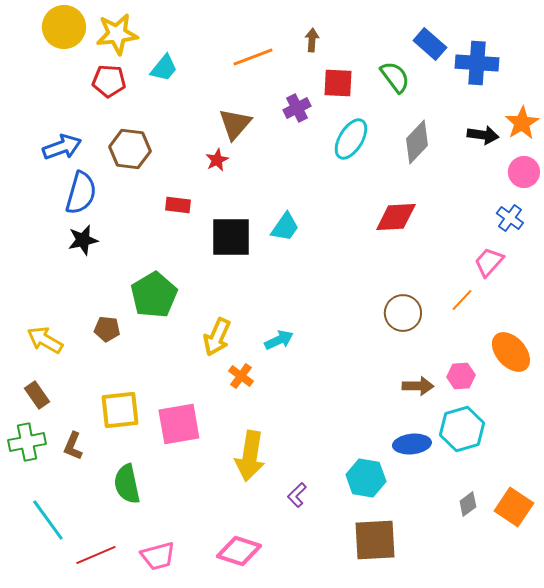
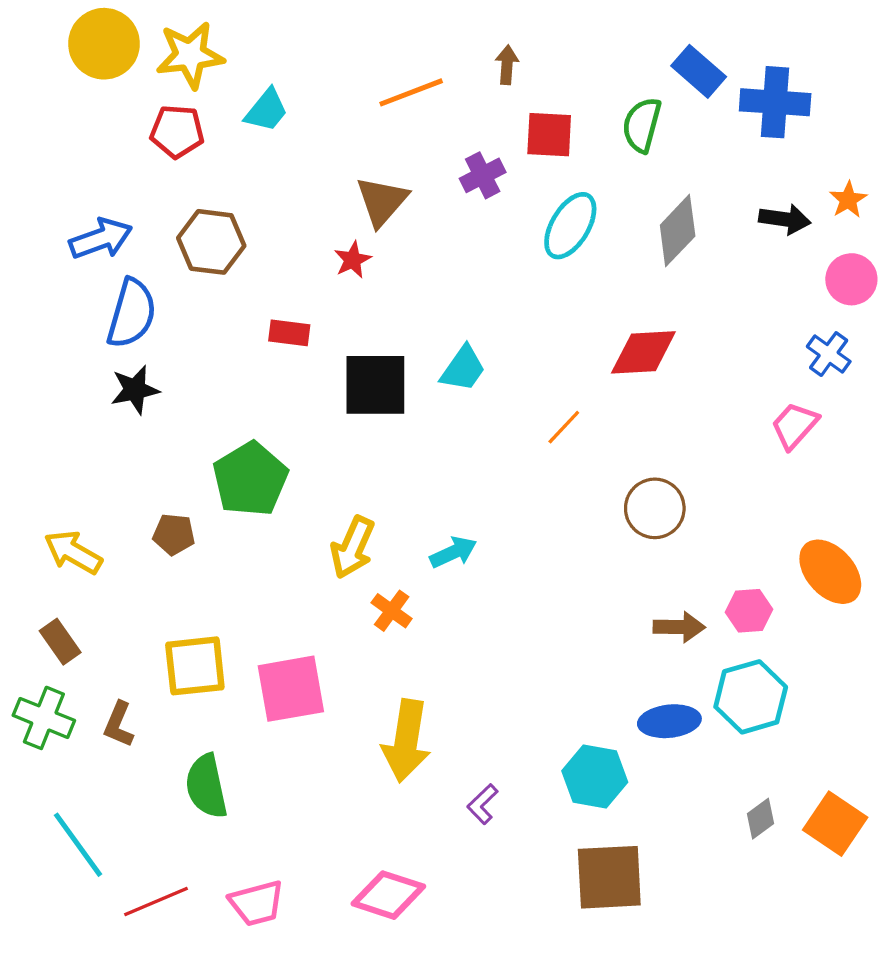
green semicircle: (395, 77) -> (642, 125), turned -128
orange star: (522, 123) -> (848, 200), size x0.7
orange line: (462, 300) -> (564, 427), moved
green cross: (27, 442) -> (44, 718), turned 33

